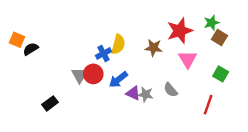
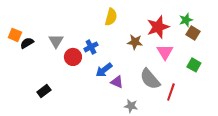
yellow semicircle: (118, 44) -> (111, 17), moved
red circle: (93, 74) -> (73, 57), moved
gray triangle: (80, 75) -> (56, 41), moved
gray semicircle: (171, 90) -> (150, 79), size x1.6
gray star: (146, 94) -> (131, 106), moved
red line: (208, 105) -> (171, 92), moved

